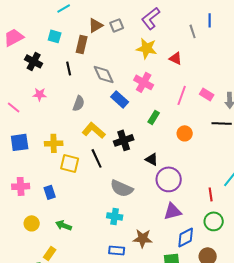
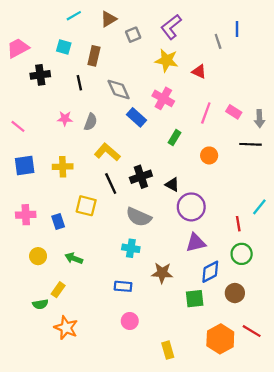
brown triangle: (96, 25) -> (108, 19), moved
black cross: (34, 61) -> (40, 75), turned -36
pink star: (40, 94) -> (65, 119), moved
black cross: (124, 140) -> (141, 177), moved
yellow square: (70, 163) -> (86, 206), moved
blue rectangle: (117, 250) -> (123, 286), moved

